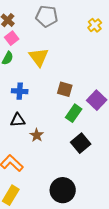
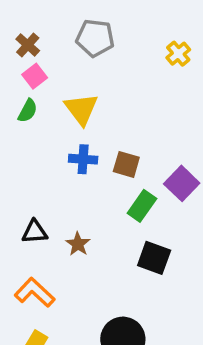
blue cross: (20, 91) -> (83, 159), moved
black triangle: (18, 120) -> (35, 232), moved
black square: (81, 143) -> (154, 258), turned -30

